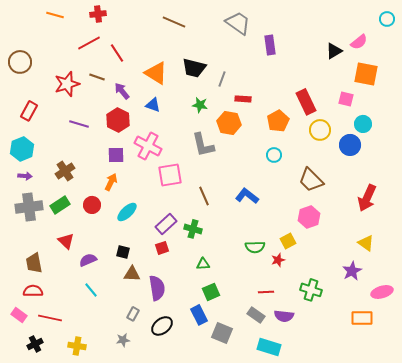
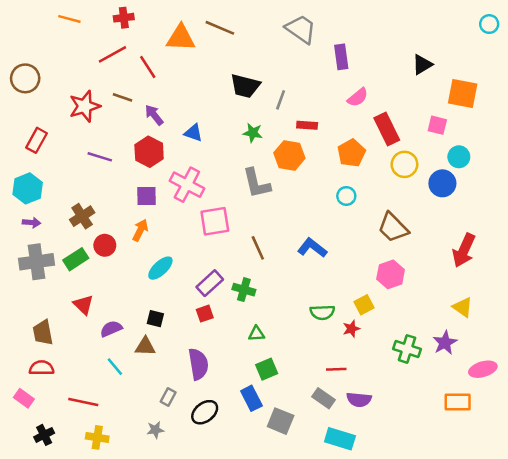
pink semicircle: (359, 42) -> (358, 97), moved
orange triangle: (156, 73) -> (181, 38), moved, turned -30
red circle: (92, 205) -> (105, 245), moved
brown triangle: (132, 274) -> (145, 346), moved
green cross: (311, 290) -> (407, 349), moved
red line: (50, 318) -> (83, 402), moved

